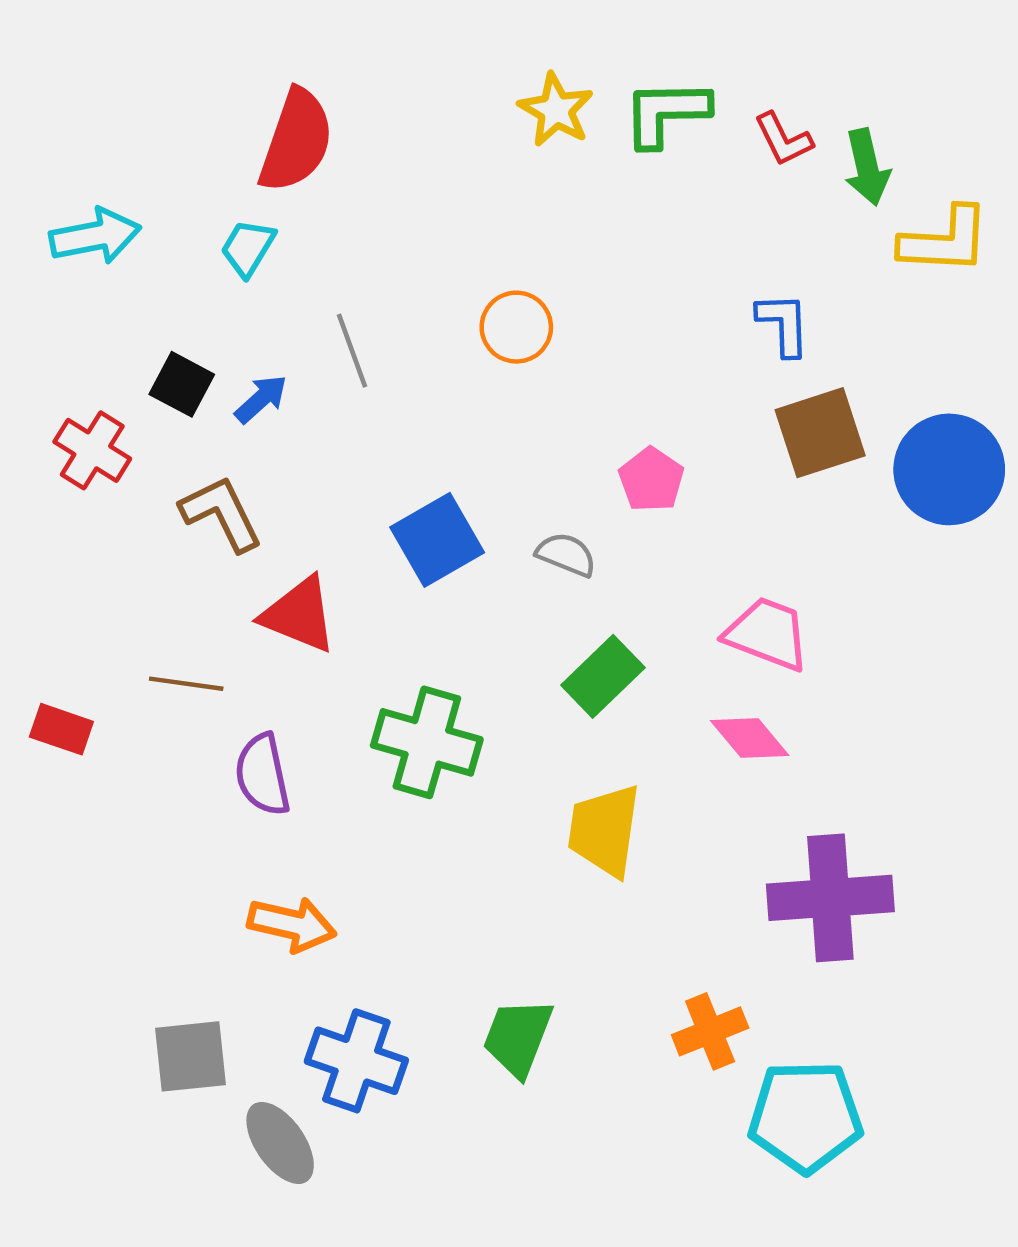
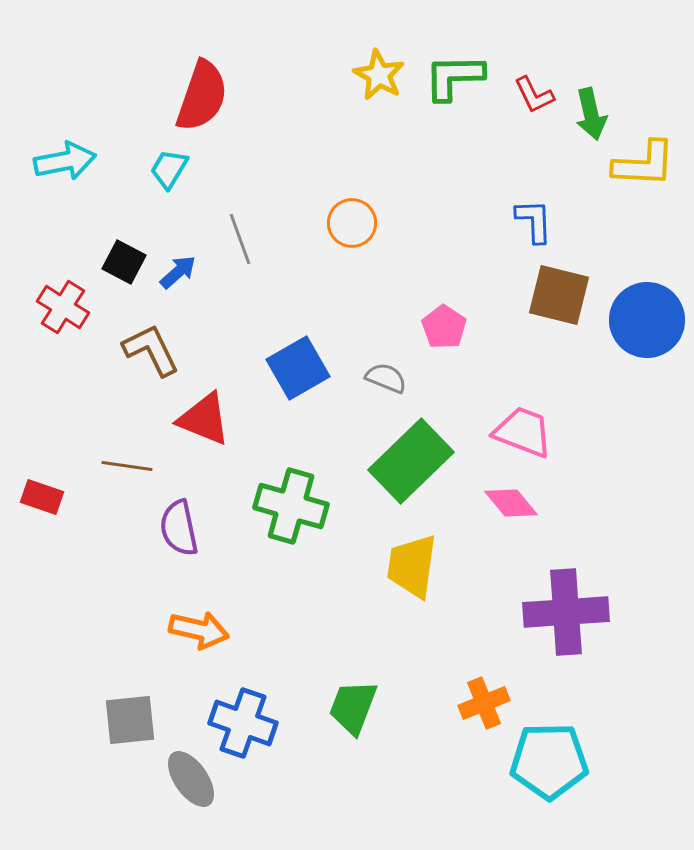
brown square: (820, 433) -> (559, 295), turned 32
green rectangle: (603, 676) -> (411, 461), size x1.5

